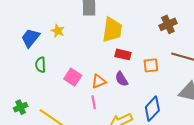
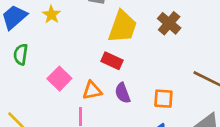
brown cross: (168, 24) -> (169, 23), moved, turned -36
red rectangle: (123, 54) -> (112, 61), moved
orange square: (151, 65) -> (163, 99), moved

